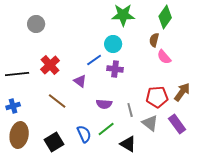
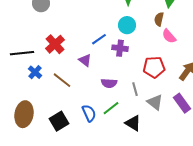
cyan circle: (113, 44) -> (127, 25), moved
red pentagon: (157, 97) -> (154, 67), moved
blue cross: (13, 106) -> (35, 72), moved, turned -32

